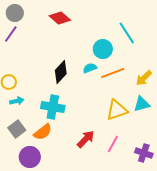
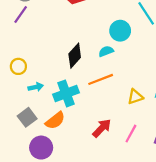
orange line: (113, 73) -> (101, 79), moved
cyan arrow: (17, 101) -> (36, 87), moved
cyan cross: (53, 107) -> (66, 93), turned -30
yellow triangle: (117, 110) -> (135, 97), size x0.7

